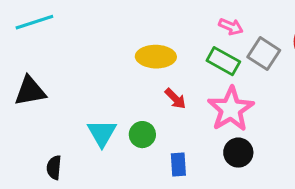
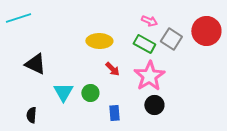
black triangle: (30, 91) -> (35, 64), moved, turned 35

